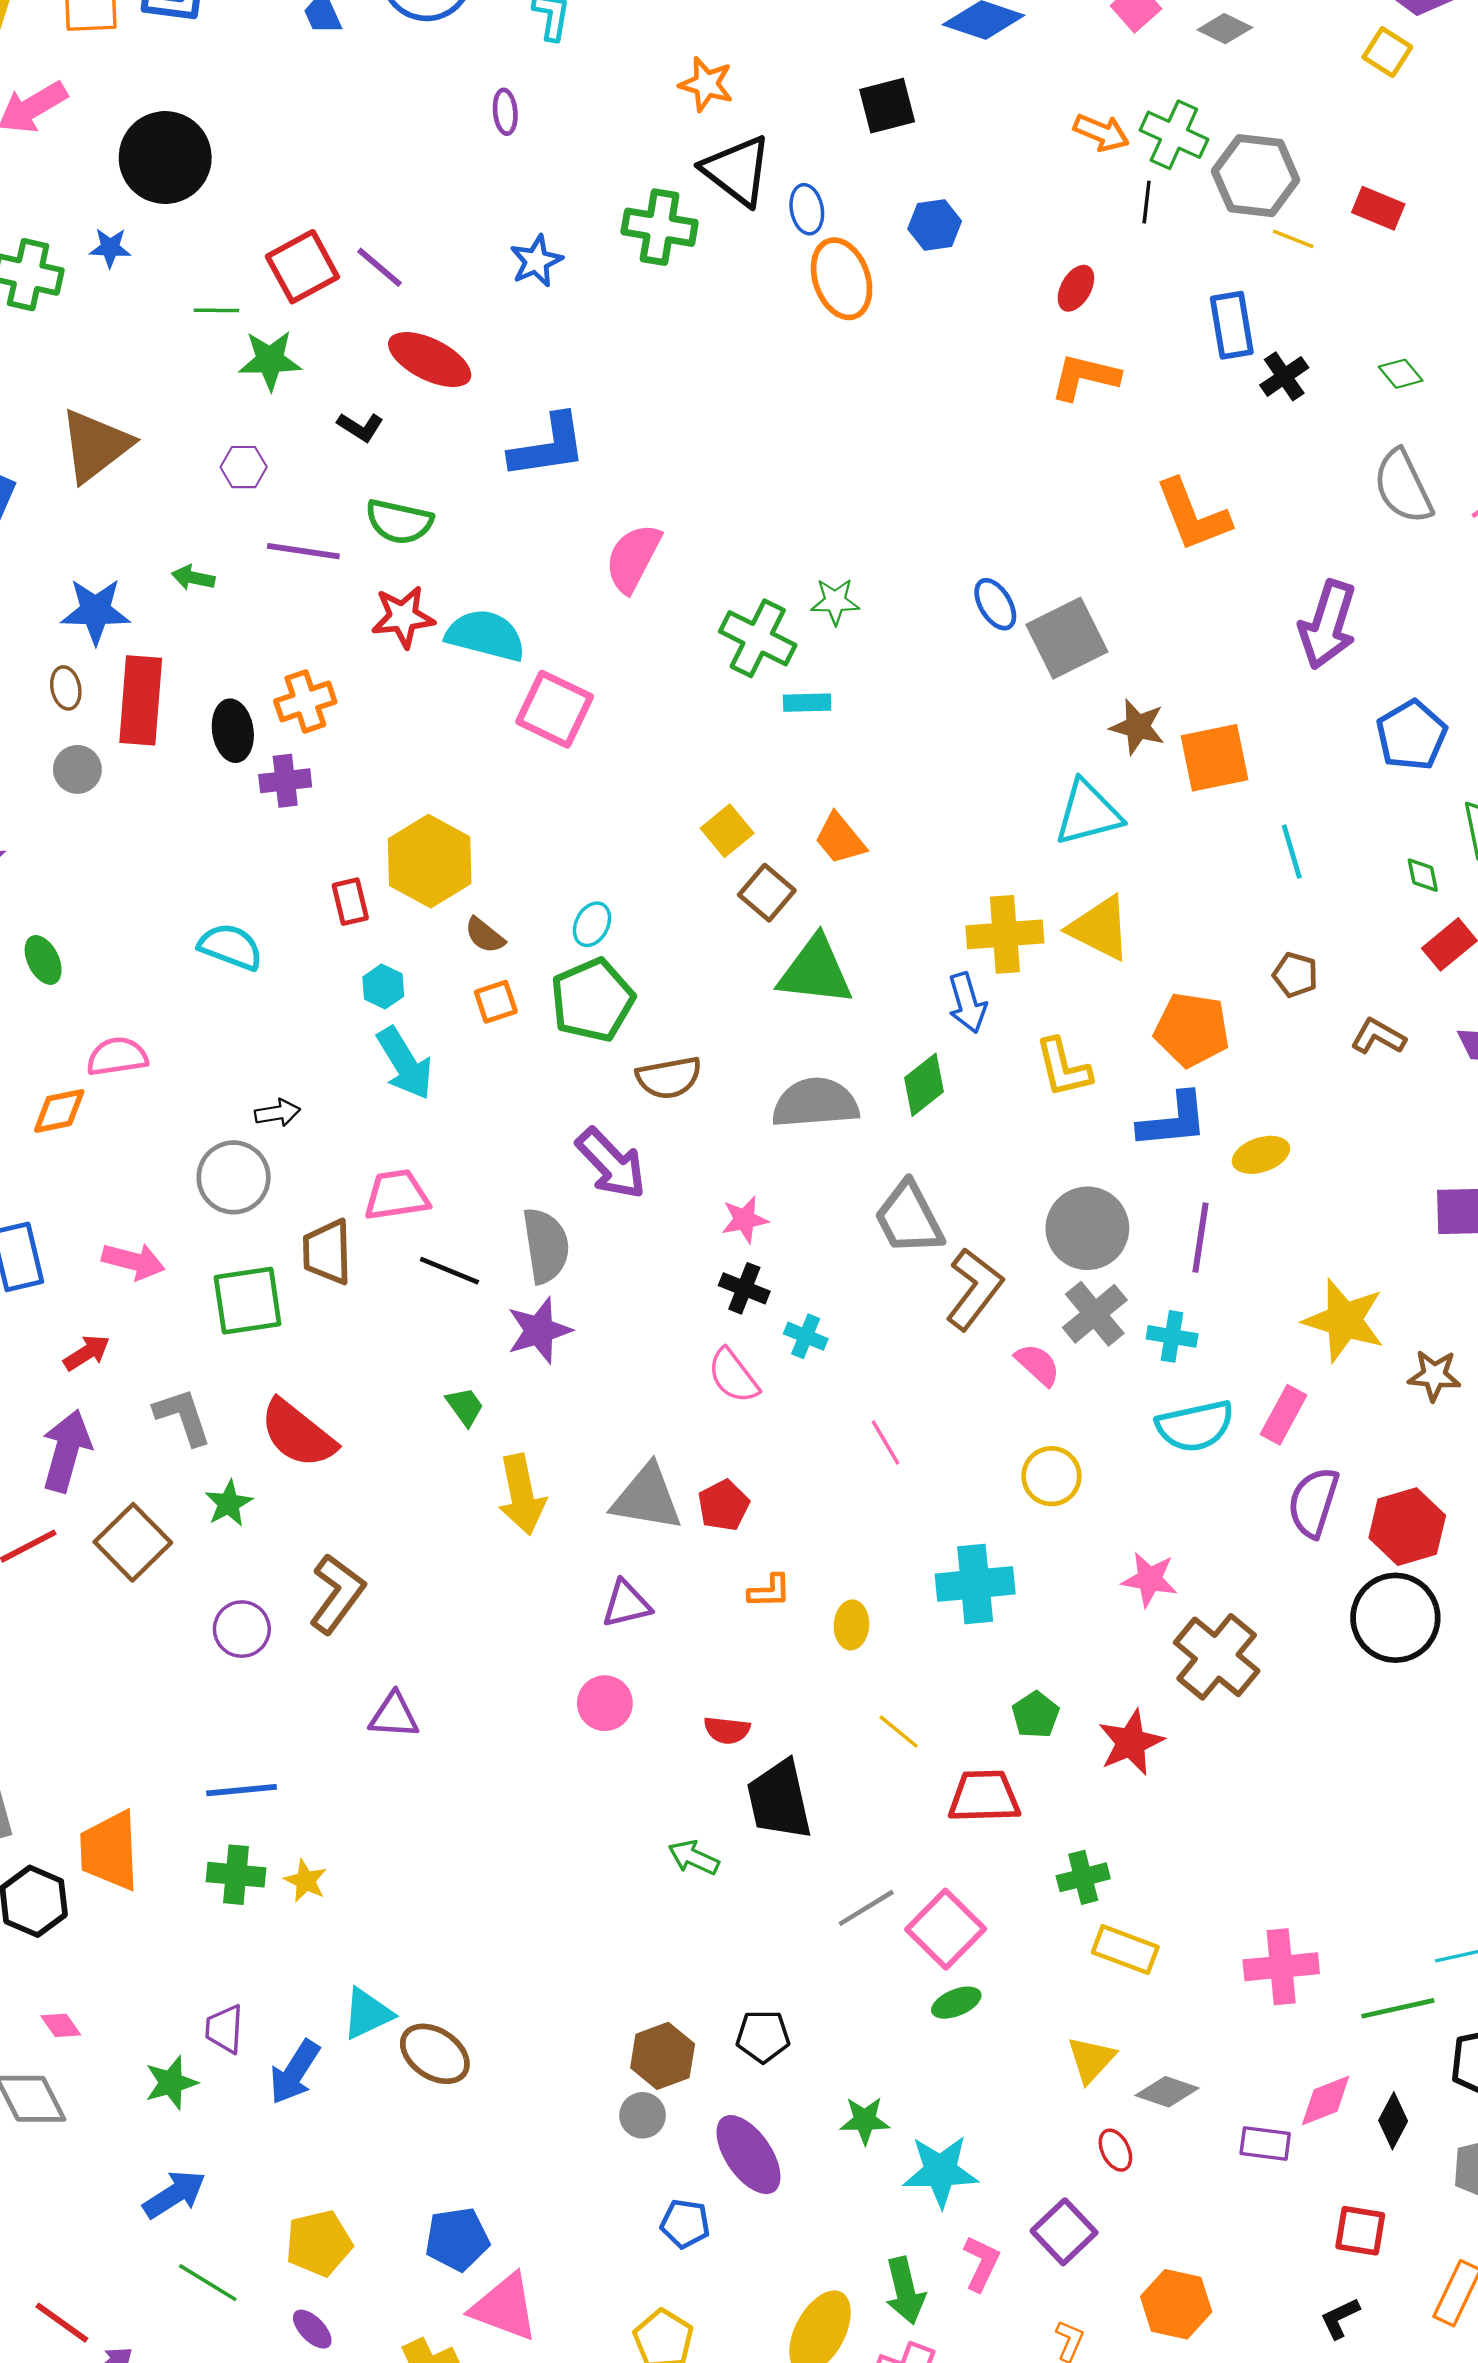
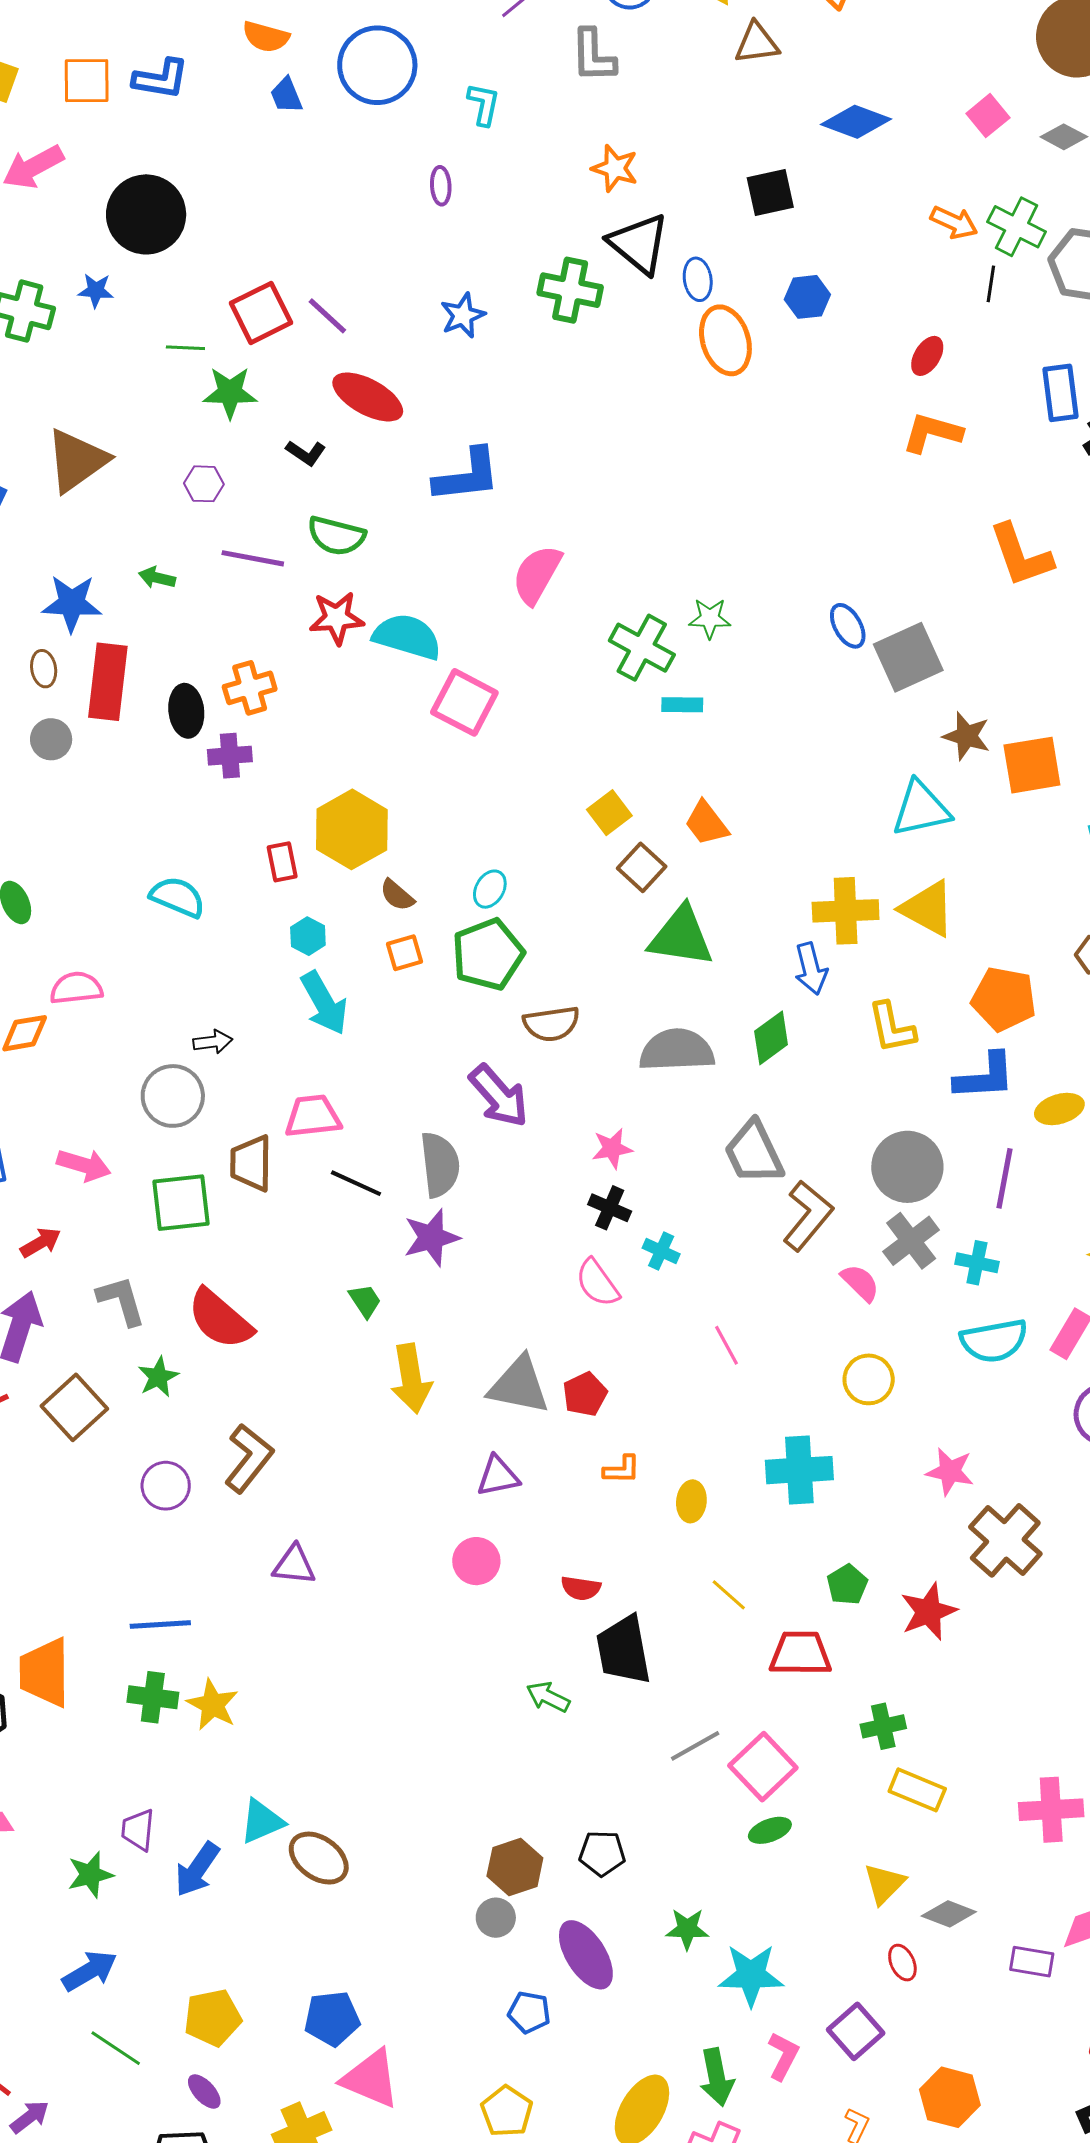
yellow star: (306, 1881) -> (213, 1705), size x1.4

